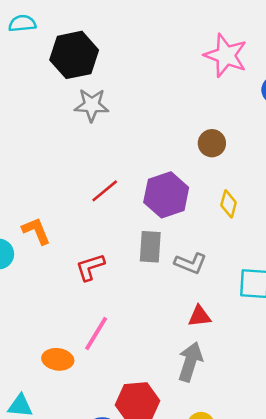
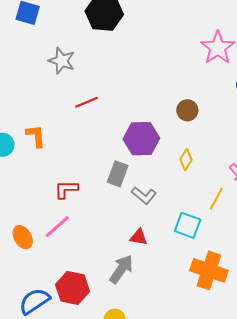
gray star: (92, 105) -> (62, 61), moved
red line: (105, 191) -> (87, 102), moved
red L-shape: (90, 267) -> (66, 189), moved
orange ellipse: (58, 359) -> (23, 237), turned 35

